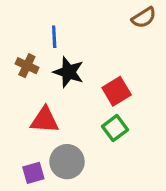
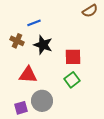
blue line: (54, 37) -> (34, 23), turned 72
red square: (117, 91) -> (73, 57), turned 30

